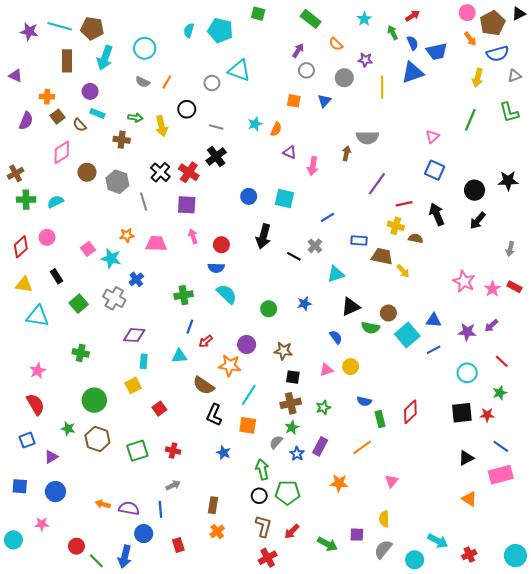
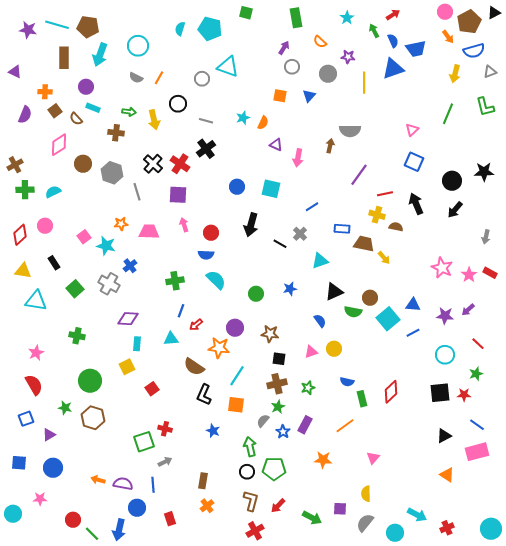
green rectangle: (311, 19) -> (296, 18), turned 42
green square: (137, 451) -> (144, 442), moved

